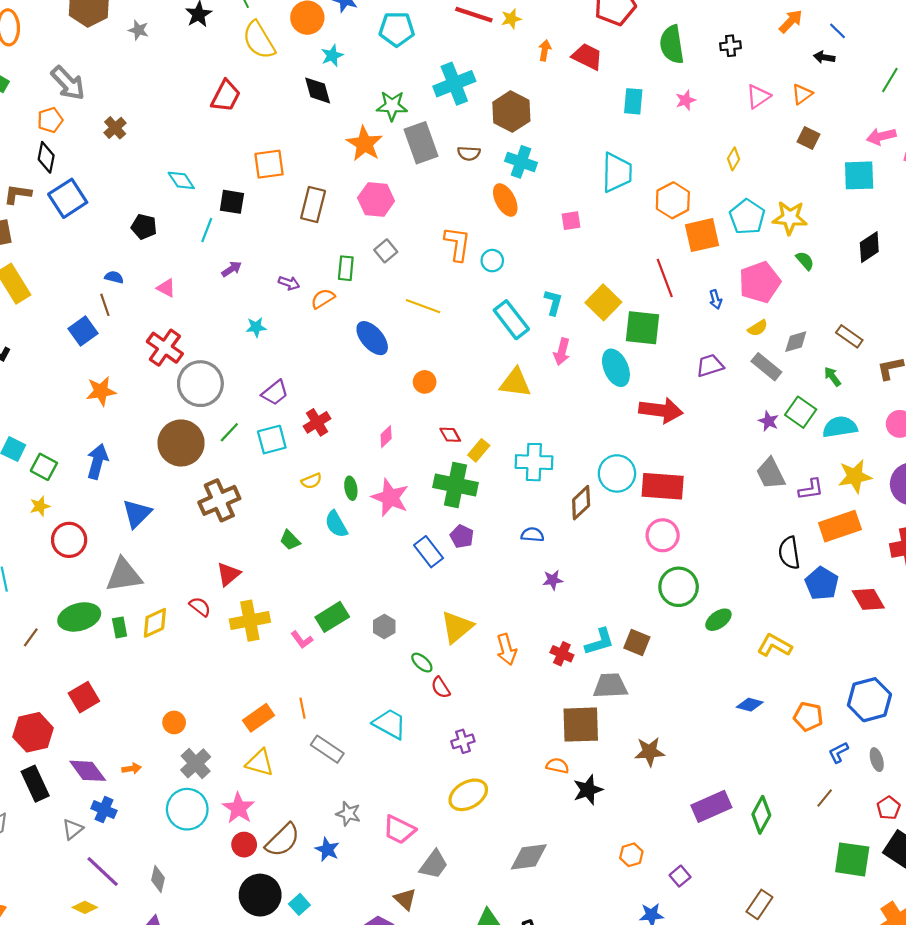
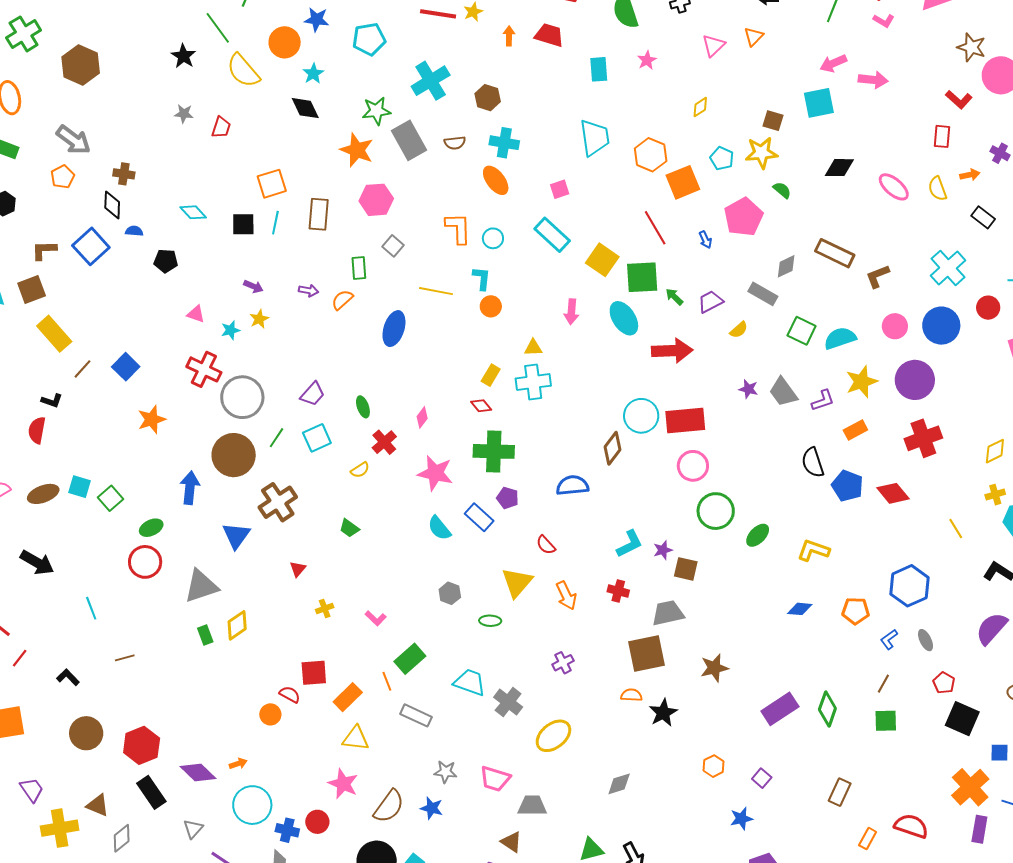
gray star: (138, 30) -> (184, 114), moved
red trapezoid: (226, 96) -> (221, 127), size x0.7
brown hexagon: (511, 112) -> (488, 98), size x0.7
brown cross: (115, 128) -> (124, 174), turned -30
brown square: (809, 138) -> (773, 121), moved
black diamond: (46, 157) -> (112, 205), moved
yellow diamond: (733, 159) -> (700, 107), turned 35
cyan pentagon: (747, 217) -> (722, 158), size x0.7
cyan line: (207, 230) -> (275, 223), moved
black diamond: (869, 247) -> (839, 168), turned 44
purple arrow: (232, 269) -> (253, 286), turned 66
blue semicircle: (114, 277) -> (134, 231), moved
cyan L-shape: (553, 302) -> (482, 278), moved
brown line: (105, 305) -> (83, 369), moved, turned 70
cyan rectangle: (511, 320) -> (552, 235), moved
cyan star: (256, 327) -> (231, 330), moved
yellow semicircle: (758, 328) -> (739, 330), moved
brown rectangle: (849, 336) -> (835, 253), size x1.5
blue ellipse: (372, 338) -> (394, 329), turned 68
green arrow: (832, 377) -> (674, 297), moved
orange circle: (425, 382) -> (491, 306), moved
yellow triangle: (515, 383) -> (533, 348), size x0.6
purple star: (769, 421) -> (748, 389), moved
red cross: (317, 422) -> (384, 442), moved
yellow rectangle: (479, 450) -> (491, 375), moved
blue arrow: (97, 462) -> (190, 488), moved
cyan cross: (534, 462) -> (533, 382), moved
green square: (44, 467) -> (111, 498), turned 30
green ellipse: (351, 488) -> (363, 407), moved
yellow star: (40, 506) -> (259, 319), moved
blue triangle: (137, 514) -> (236, 536), moved
cyan semicircle: (336, 524) -> (439, 528), moved
orange rectangle: (840, 526) -> (855, 430), size x0.6
blue semicircle: (532, 535) -> (572, 485), size x1.5
red triangle: (228, 574) -> (298, 569), size x0.7
purple star: (553, 580) -> (663, 550), moved
red semicircle: (200, 607) -> (290, 694), moved
green ellipse: (79, 617) -> (151, 528), moved, size x0.6
green rectangle: (332, 617) -> (410, 659), moved
yellow cross: (250, 621) -> (325, 609), size x0.5
brown line: (31, 637) -> (125, 658), turned 48
cyan L-shape: (600, 642) -> (630, 544), moved
green ellipse: (422, 663) -> (490, 621), turned -30
red semicircle: (441, 688) -> (546, 545), moved
red square: (84, 697) -> (314, 673), moved, turned 36
purple cross: (463, 741) -> (563, 663), moved
gray cross: (196, 763) -> (508, 702), moved
cyan circle: (187, 809) -> (252, 805), moved
blue cross: (104, 810) -> (287, 830), moved
red circle: (244, 845) -> (317, 822), moved
gray diamond: (529, 857) -> (619, 784), size x0.7
green square: (852, 859) -> (886, 721), moved, size x0.7
gray trapezoid: (434, 865) -> (532, 806), turned -116

